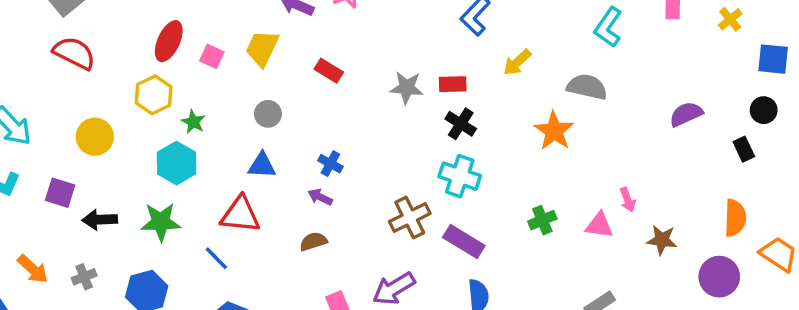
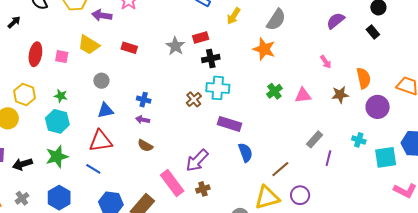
yellow trapezoid: (262, 48) -> (89, 45), turned -70
gray semicircle: (587, 87) -> (276, 20), turned 125
gray star: (407, 88) -> (175, 46), turned -30
yellow hexagon: (154, 95) -> (24, 95), moved
black cross: (461, 124) -> (211, 59), turned -30
pink arrow: (628, 200) -> (326, 62), moved
brown cross: (410, 218) -> (194, 99), moved, size x0.7
orange semicircle: (735, 218) -> (364, 78), moved
green cross: (542, 220) -> (274, 91), moved
brown semicircle: (313, 241) -> (145, 146), turned -119

